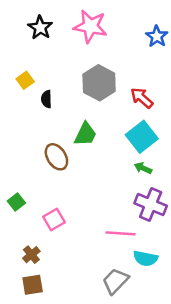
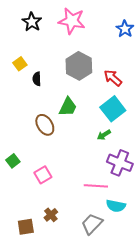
green arrow: (143, 168) -> (104, 135), moved, turned -56
brown cross: (31, 255) -> (51, 215), moved

